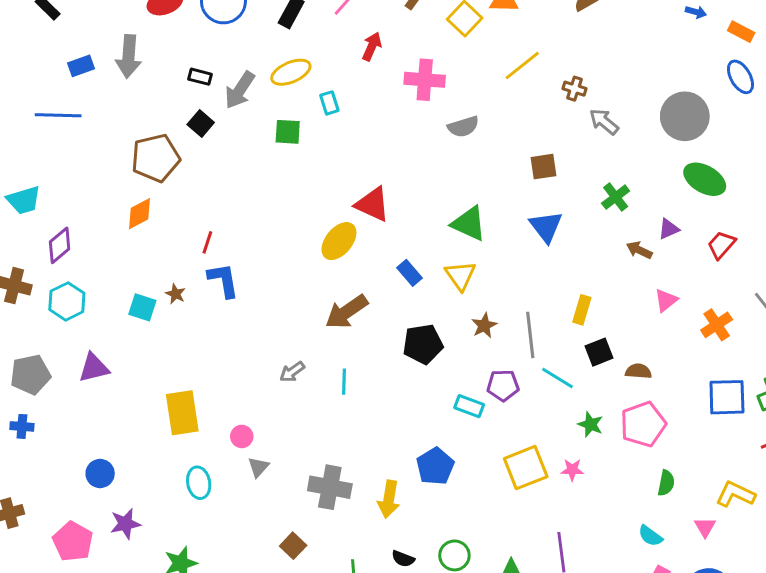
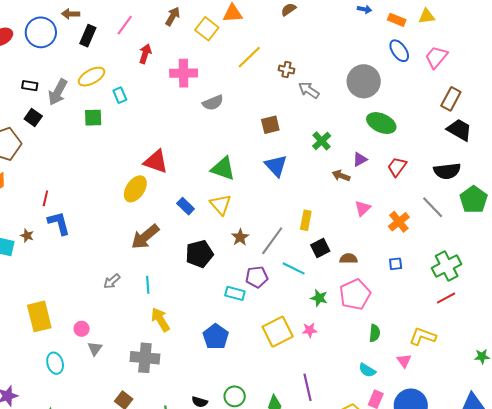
gray line: (530, 335) -> (272, 241), turned 48
blue square: (727, 397) -> (396, 264), moved, size x0.5
yellow arrow: (389, 499) -> (160, 320), moved, turned 145

